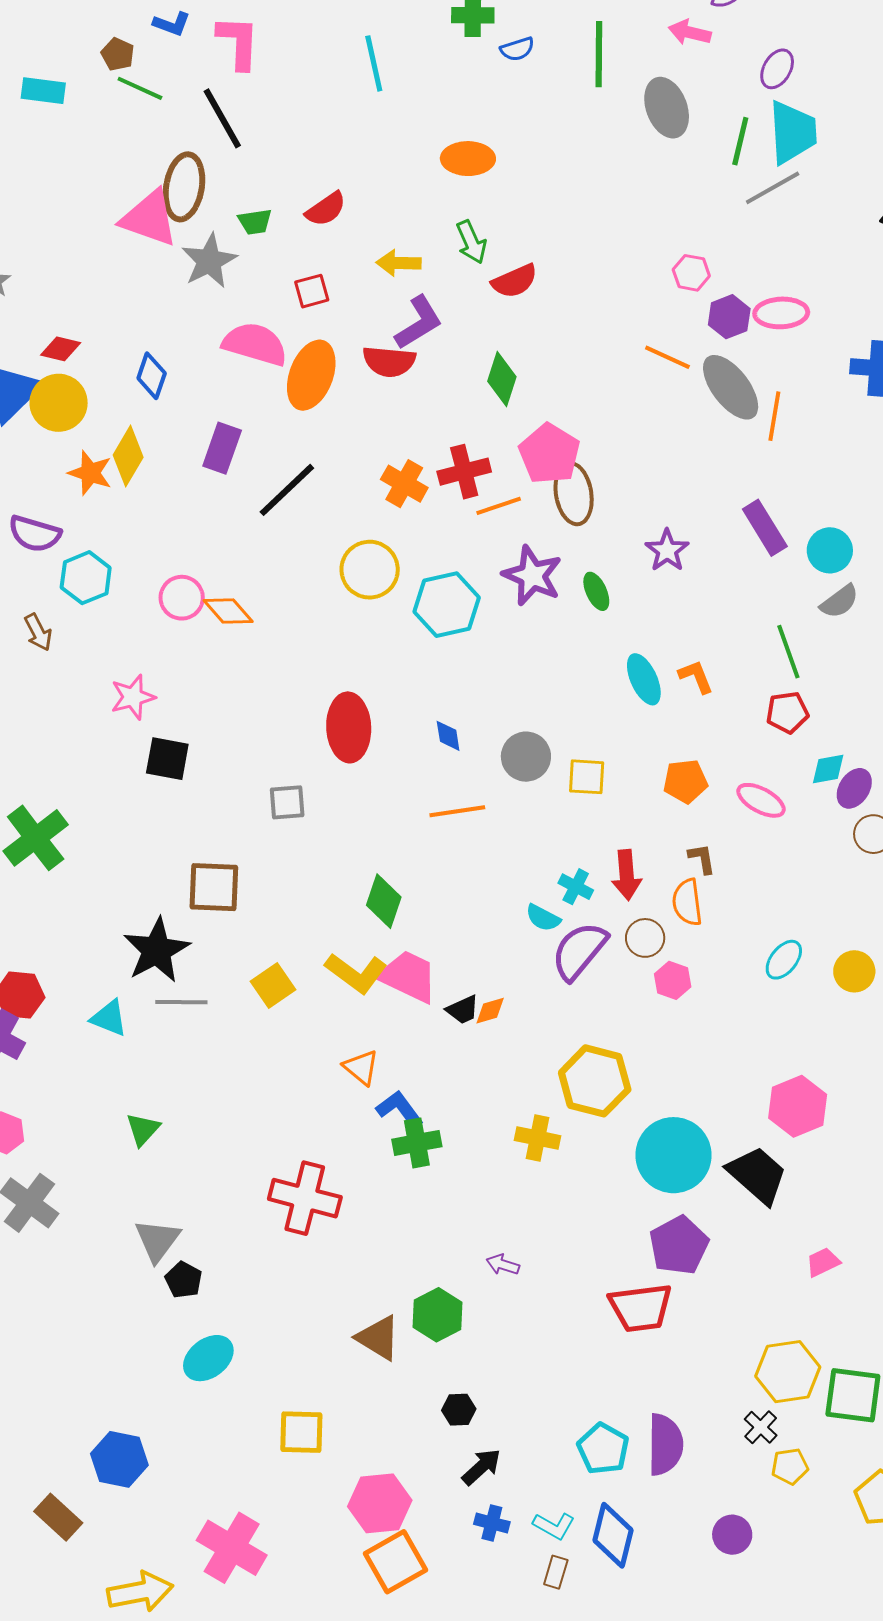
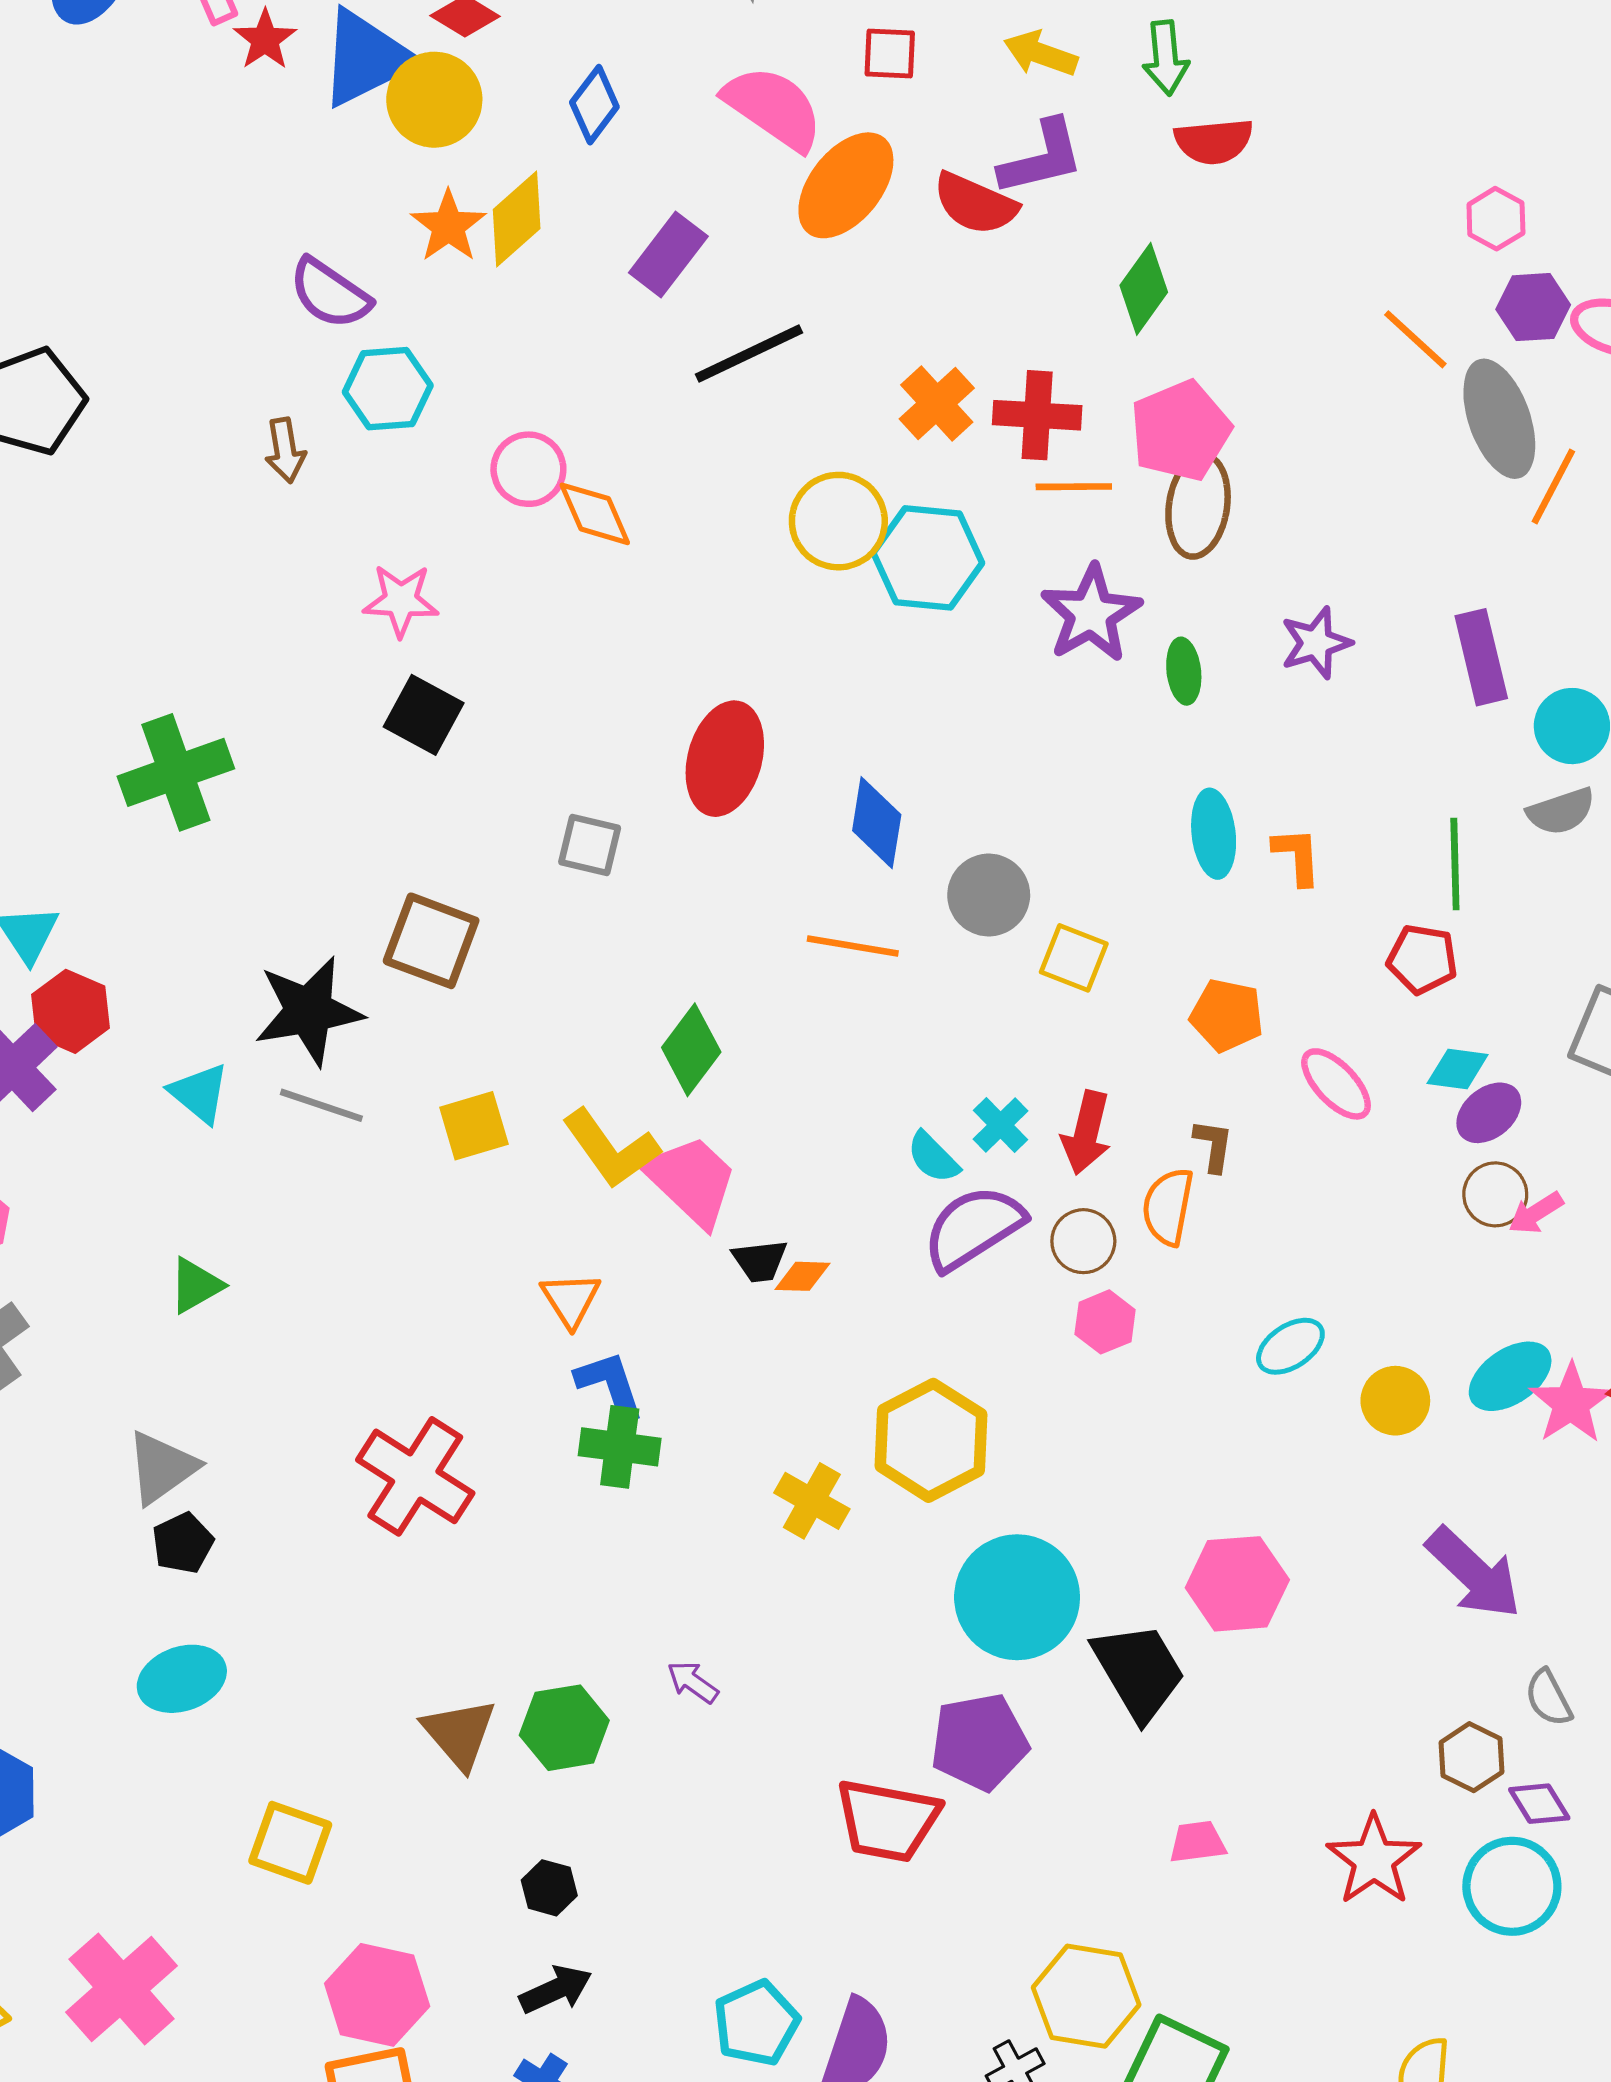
cyan hexagon: (447, 605) -> (928, 558), moved
blue diamond: (448, 736) -> (877, 823), size x1.6

